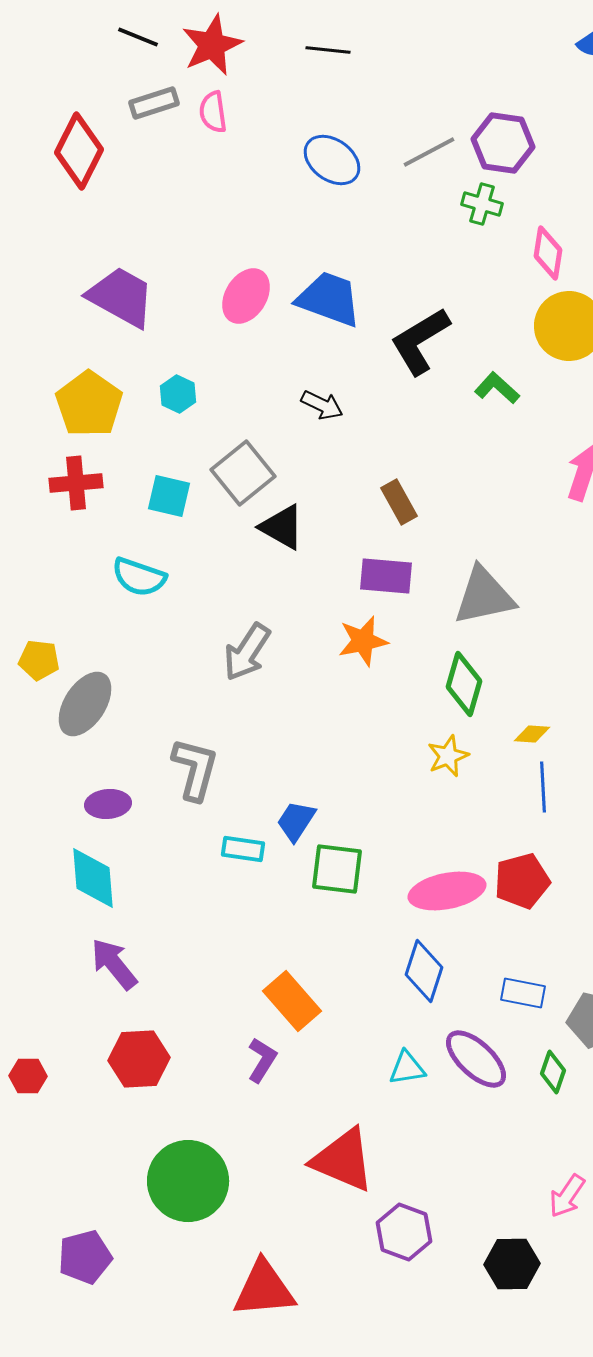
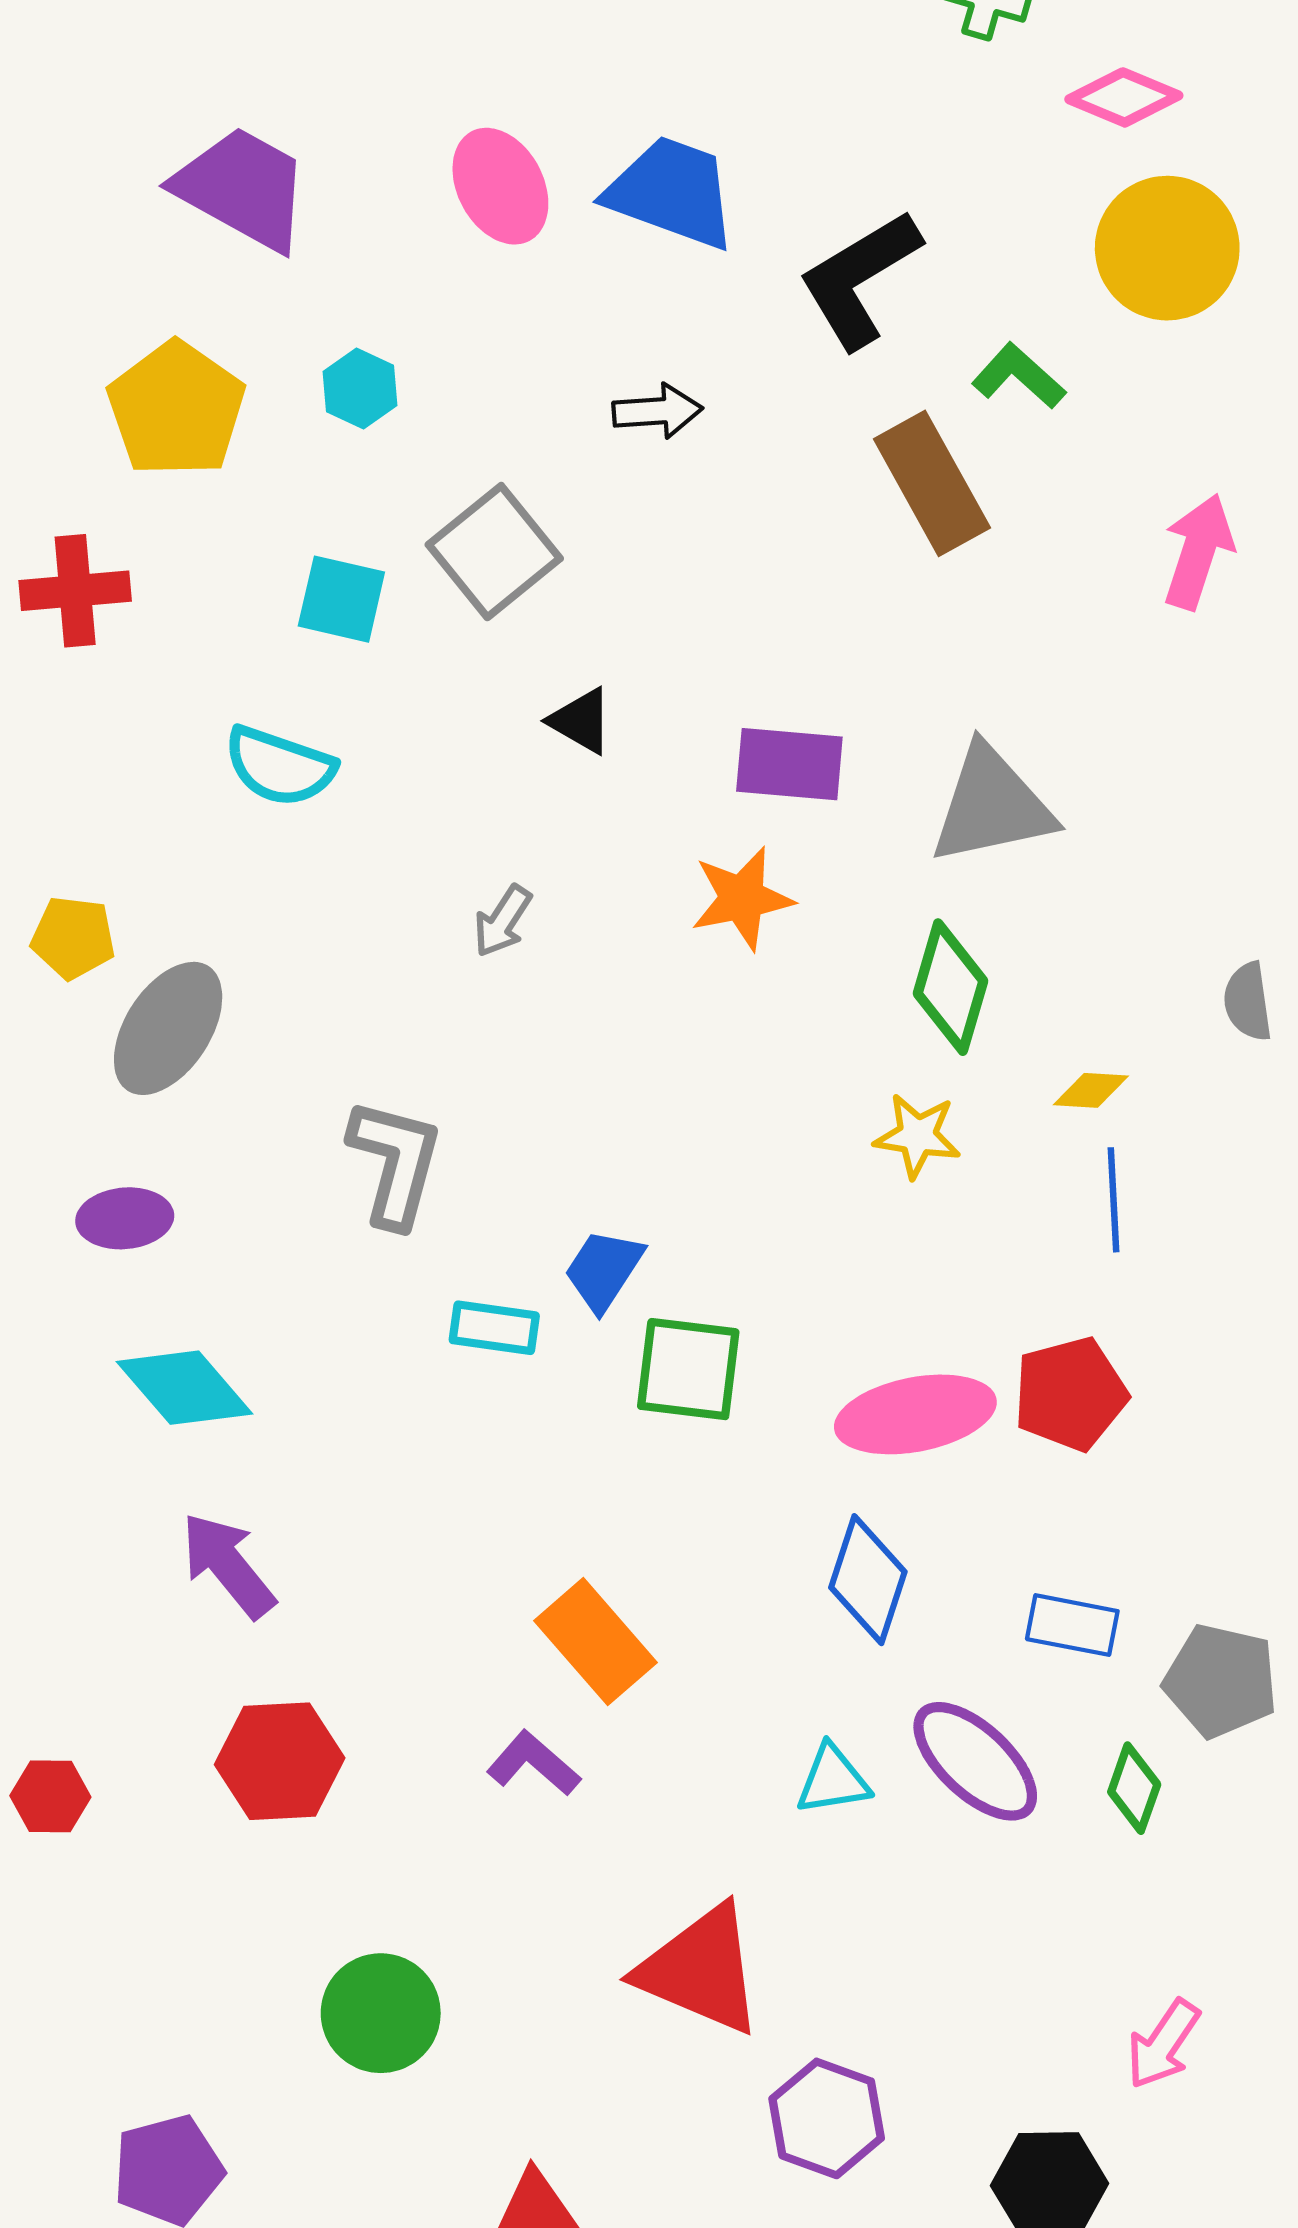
pink diamond: (548, 253) -> (1124, 97), turned -76
pink ellipse: (246, 296) -> (500, 186), turned -60
black arrow: (322, 405) -> (657, 411), turned -30
red cross: (76, 483) -> (75, 591), moved
brown rectangle: (399, 502) -> (932, 483), moved, size x1.5
black triangle: (282, 527) -> (581, 721), moved, size x0.7
gray arrow: (247, 652) -> (502, 921), size x0.6
yellow star: (448, 756) -> (917, 1136), turned 30
purple ellipse: (108, 804) -> (125, 1218), moved
cyan diamond: (93, 878) -> (185, 1388), turned -36
purple L-shape: (262, 1060) -> (533, 1763), turned -81
green circle: (188, 1181) -> (381, 2013), size x0.7

